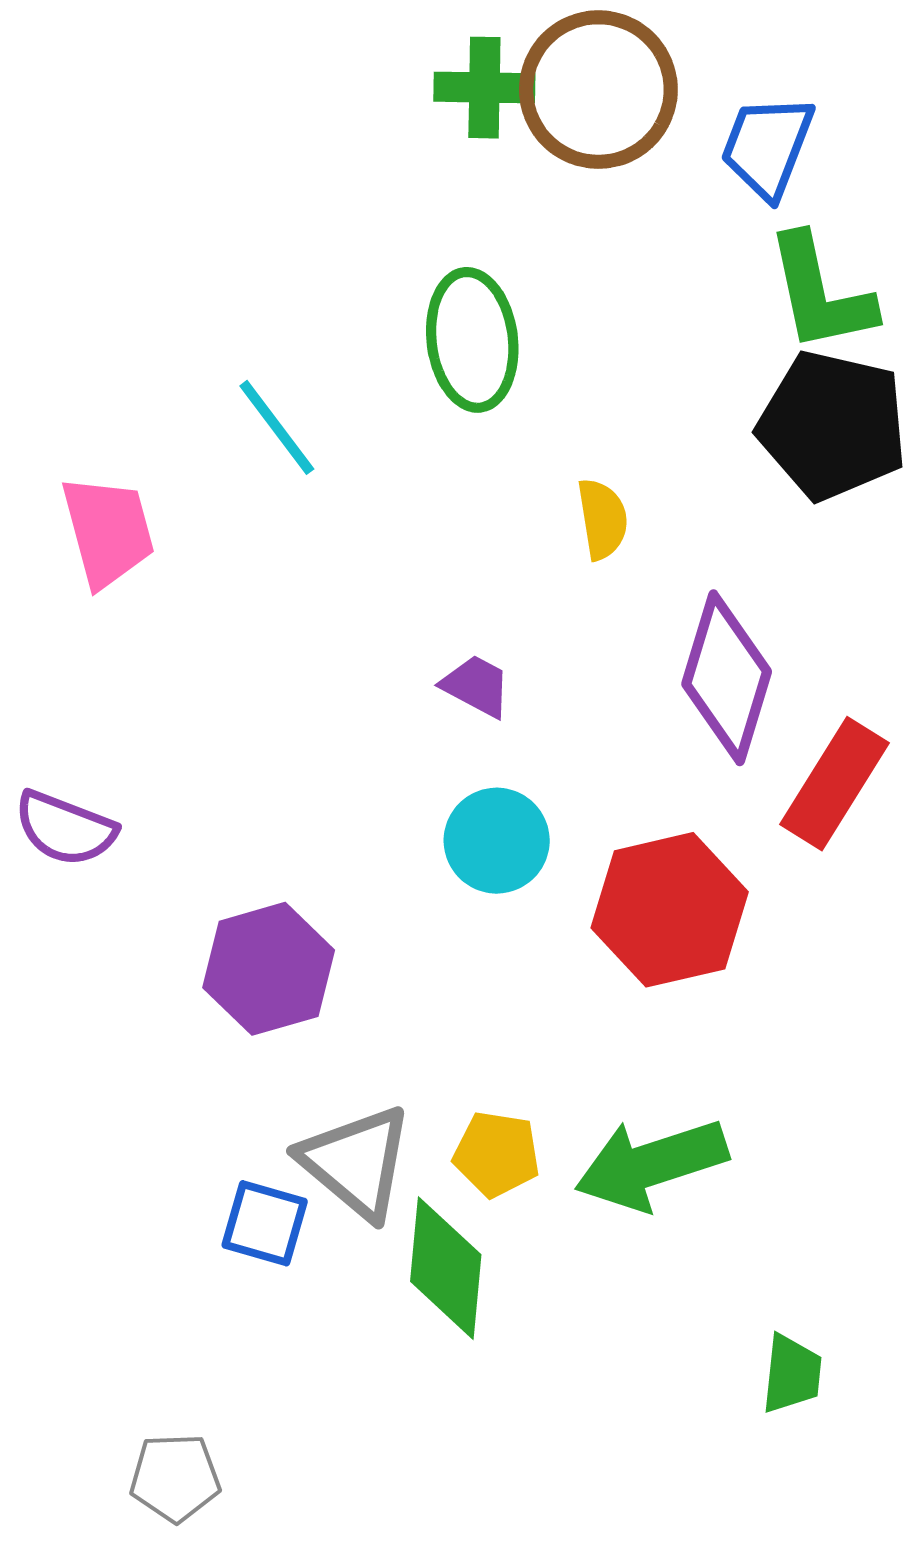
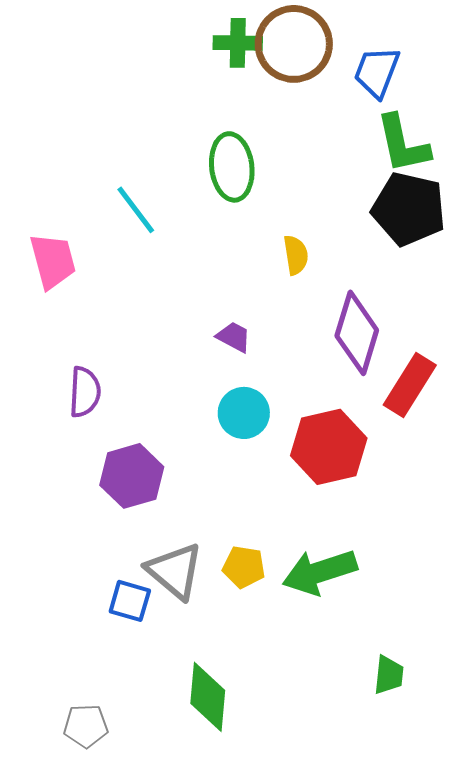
purple semicircle: (65, 828) -> (85, 392), moved, turned -108
green diamond: (446, 1268) -> (208, 697), moved

